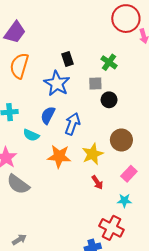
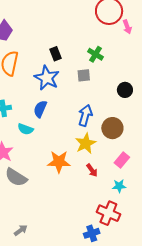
black circle: (109, 100) -> (125, 90), moved
blue arrow: (72, 124) -> (85, 115), moved
orange star: (59, 156) -> (59, 162), moved

